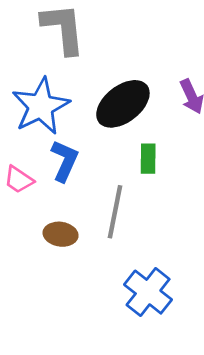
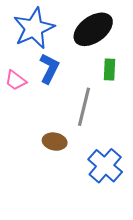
brown ellipse: (61, 234) -> (55, 142), moved

